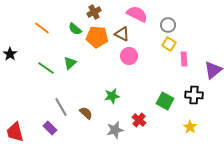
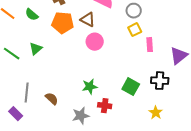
green semicircle: (75, 29) -> (32, 15), moved
yellow square: (169, 44) -> (135, 30), turned 32
green star: (112, 96) -> (90, 87), moved
gray line: (61, 107) -> (27, 93), turned 36
red cross: (139, 120) -> (105, 106), turned -32

